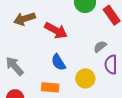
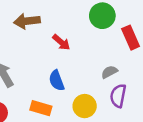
red arrow: (56, 30) -> (61, 42), size x0.7

